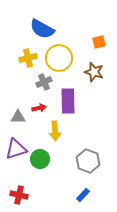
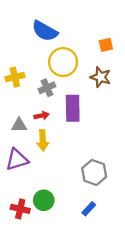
yellow cross: (28, 58) -> (15, 77), moved
yellow arrow: (55, 131) -> (43, 140), moved
green circle: (40, 159) -> (44, 200), moved

